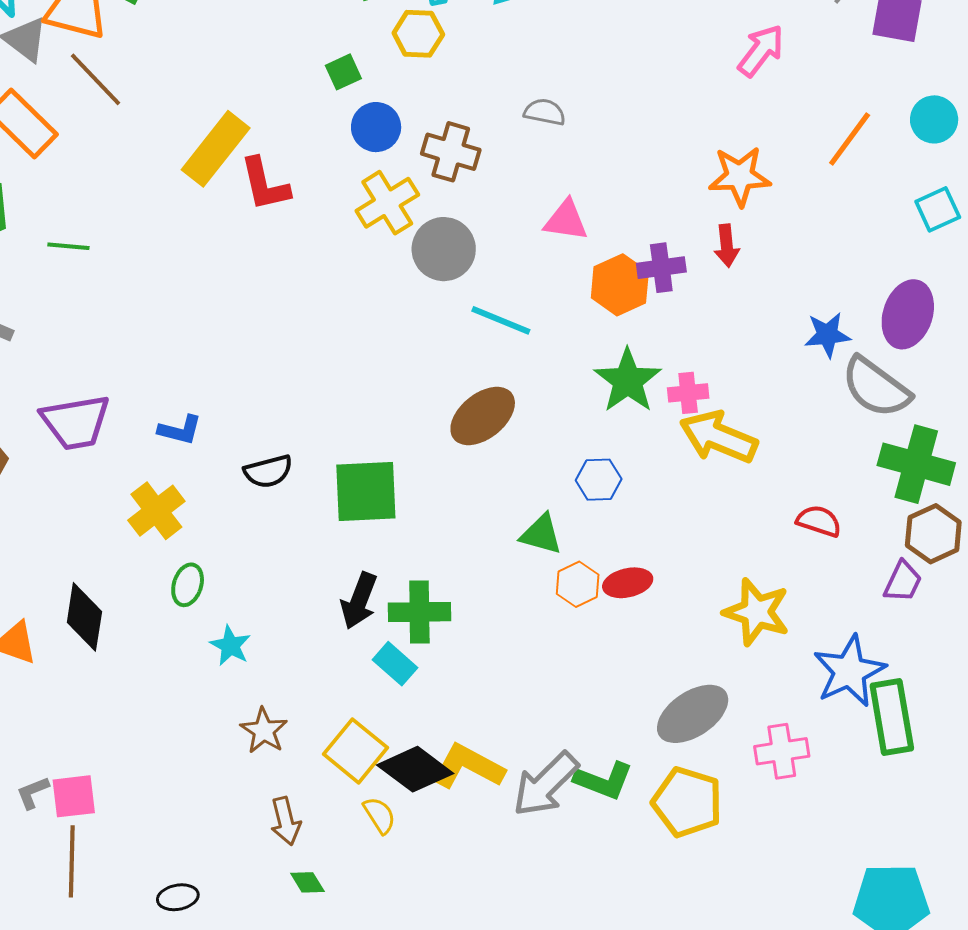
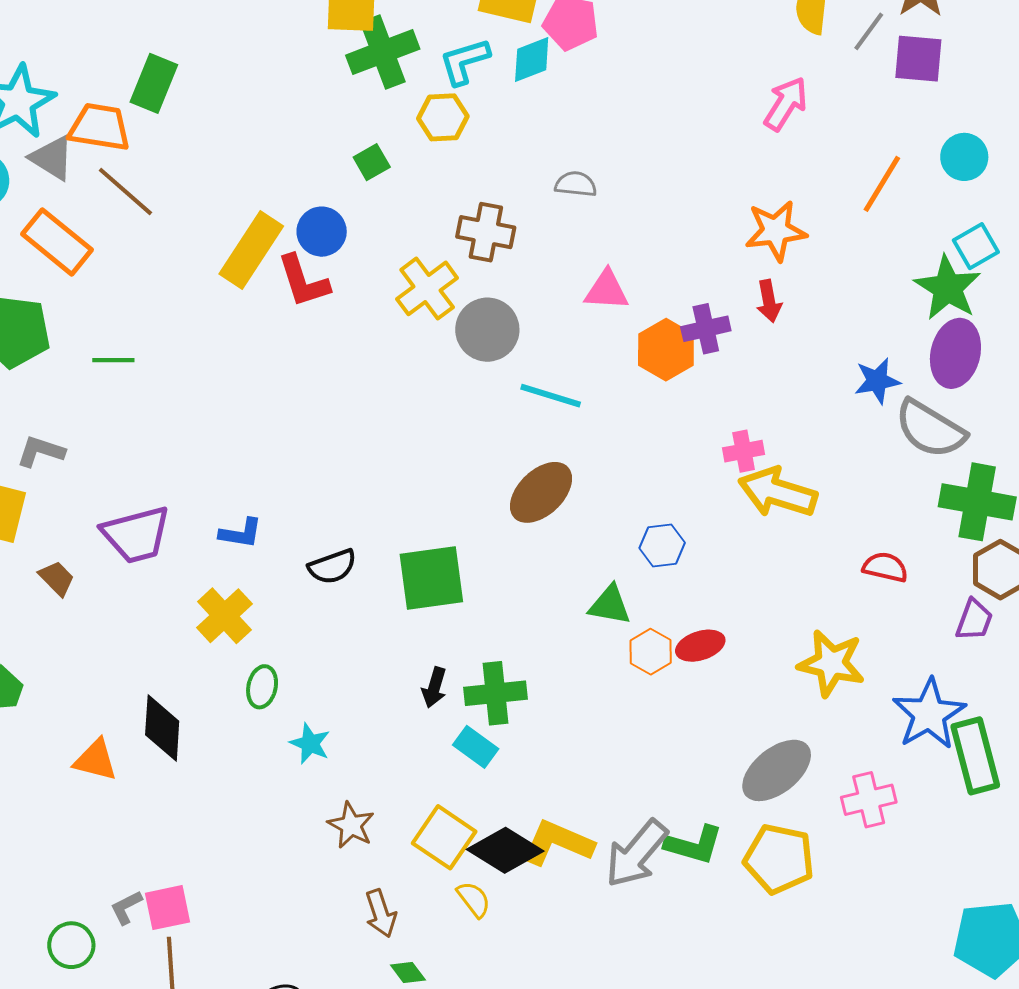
blue circle: (376, 127) -> (322, 232), moved
green star: (628, 381) -> (948, 288), moved
black arrow: (359, 601) -> (434, 687), size x0.7

